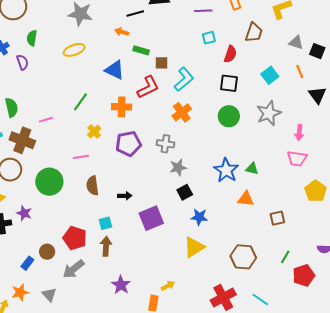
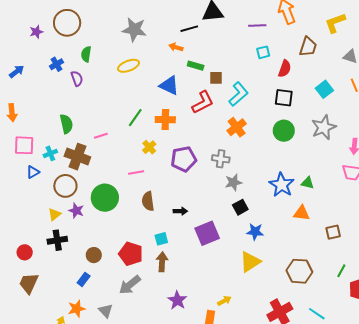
orange cross: (122, 107) -> (165, 120), moved
purple star: (24, 213) -> (76, 211), moved
brown circle: (47, 252) -> (94, 255), moved

